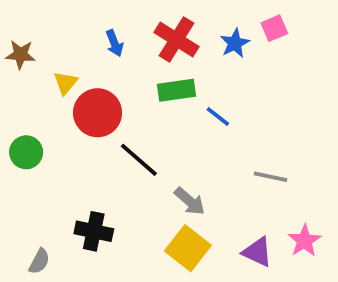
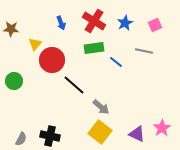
pink square: (274, 28) -> (155, 25), moved
gray line: (271, 177) -> (144, 51), moved
black cross: (94, 231) -> (50, 136), moved

